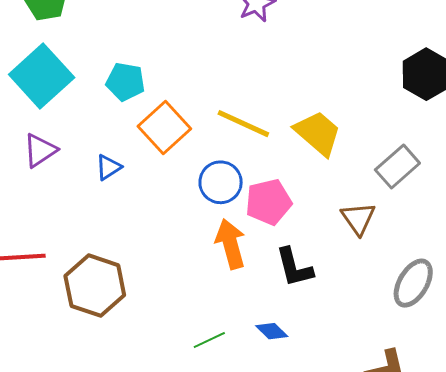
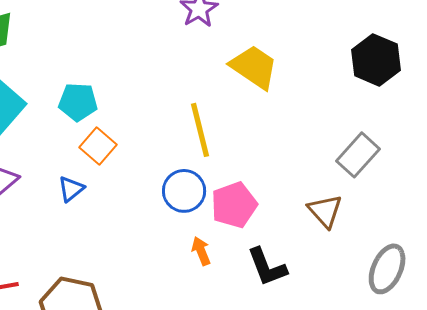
yellow line: (243, 124) -> (200, 130), turned 58
orange square: (164, 127) -> (98, 146), moved, size x0.7
yellow trapezoid: (318, 133) -> (254, 67), moved
orange arrow: (231, 244) -> (201, 251), size x0.6

